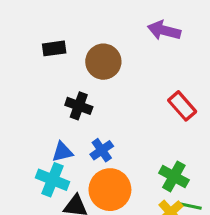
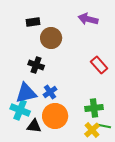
black rectangle: (54, 48) -> (33, 22), moved
blue triangle: (62, 152) -> (26, 93), size x1.6
green cross: (174, 176) -> (94, 108), turned -36

